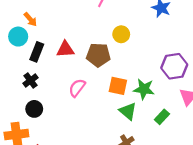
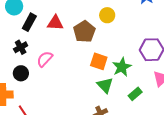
brown pentagon: (98, 55) -> (84, 32), turned 30
pink semicircle: (77, 88) -> (45, 59), moved
green star: (144, 89) -> (122, 67), turned 30

